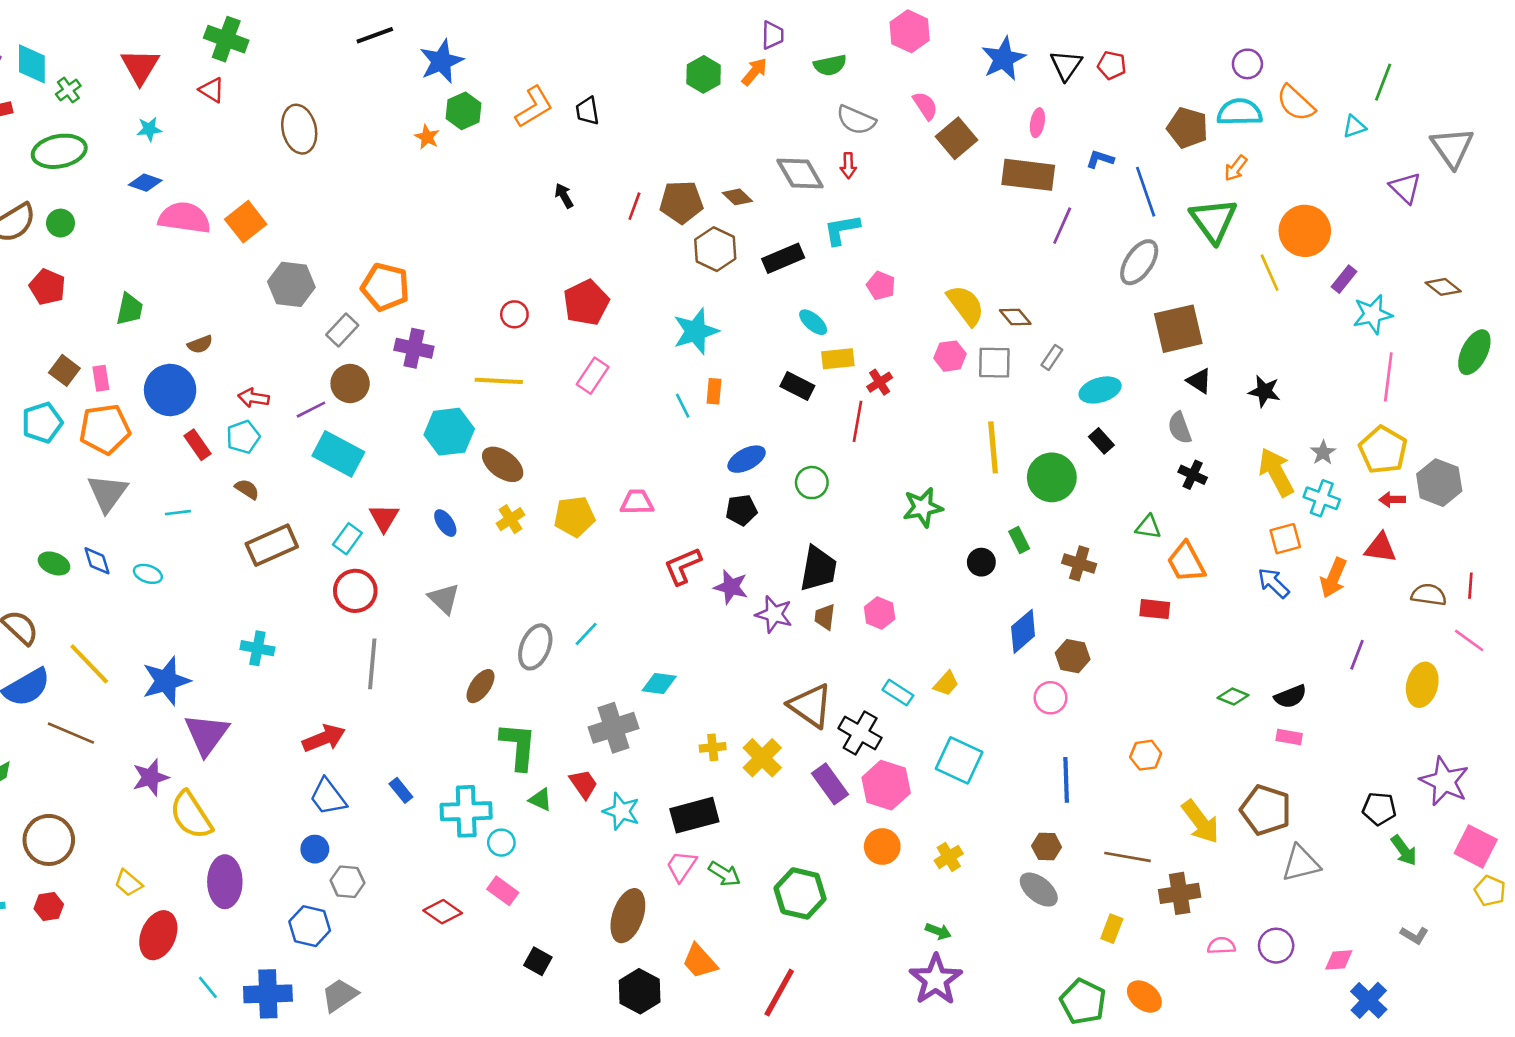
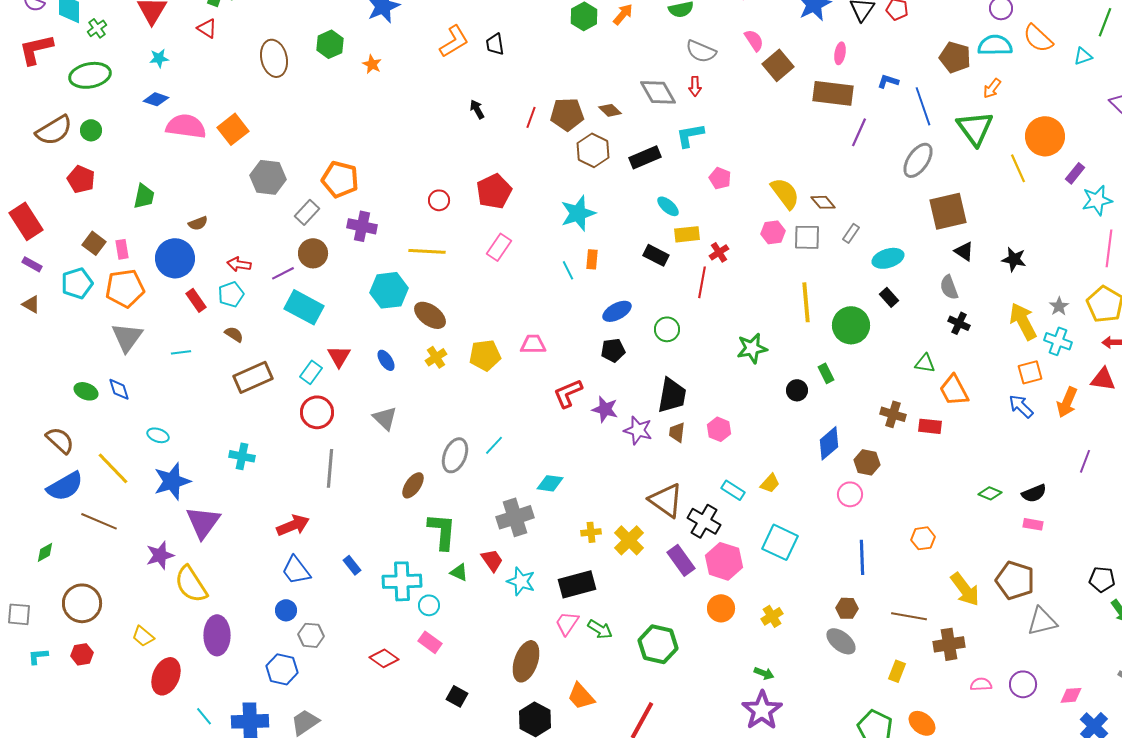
green hexagon: (464, 111) -> (330, 44), moved
brown cross: (1079, 563) -> (893, 414), moved
cyan ellipse: (148, 574) -> (158, 435), moved

